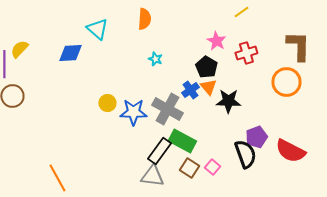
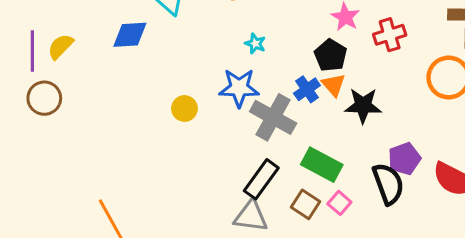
yellow semicircle: (19, 49) -> (61, 47), moved
blue star: (133, 112) -> (239, 88), moved
green rectangle: (182, 141) -> (322, 165), moved

